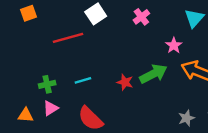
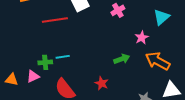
green arrow: (153, 74) -> (122, 59), size x0.7
red star: (125, 82) -> (102, 83), moved
green cross: (47, 84) -> (45, 62), moved

